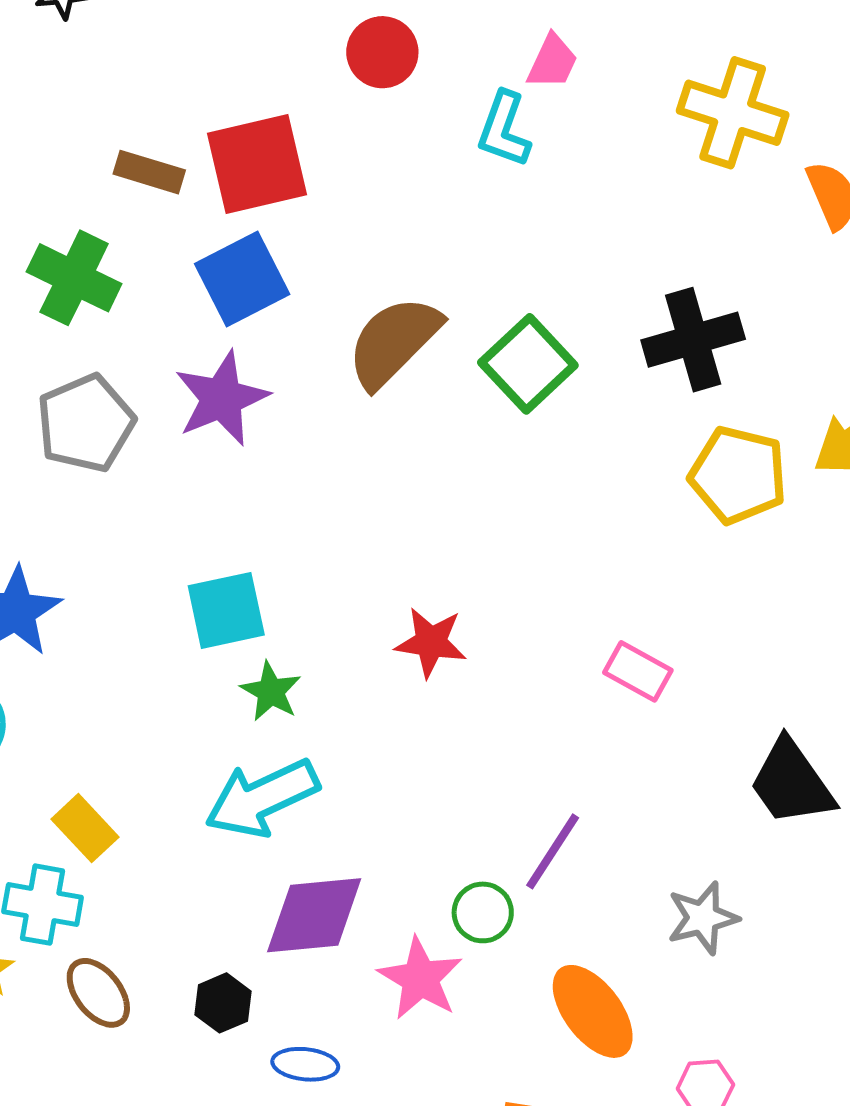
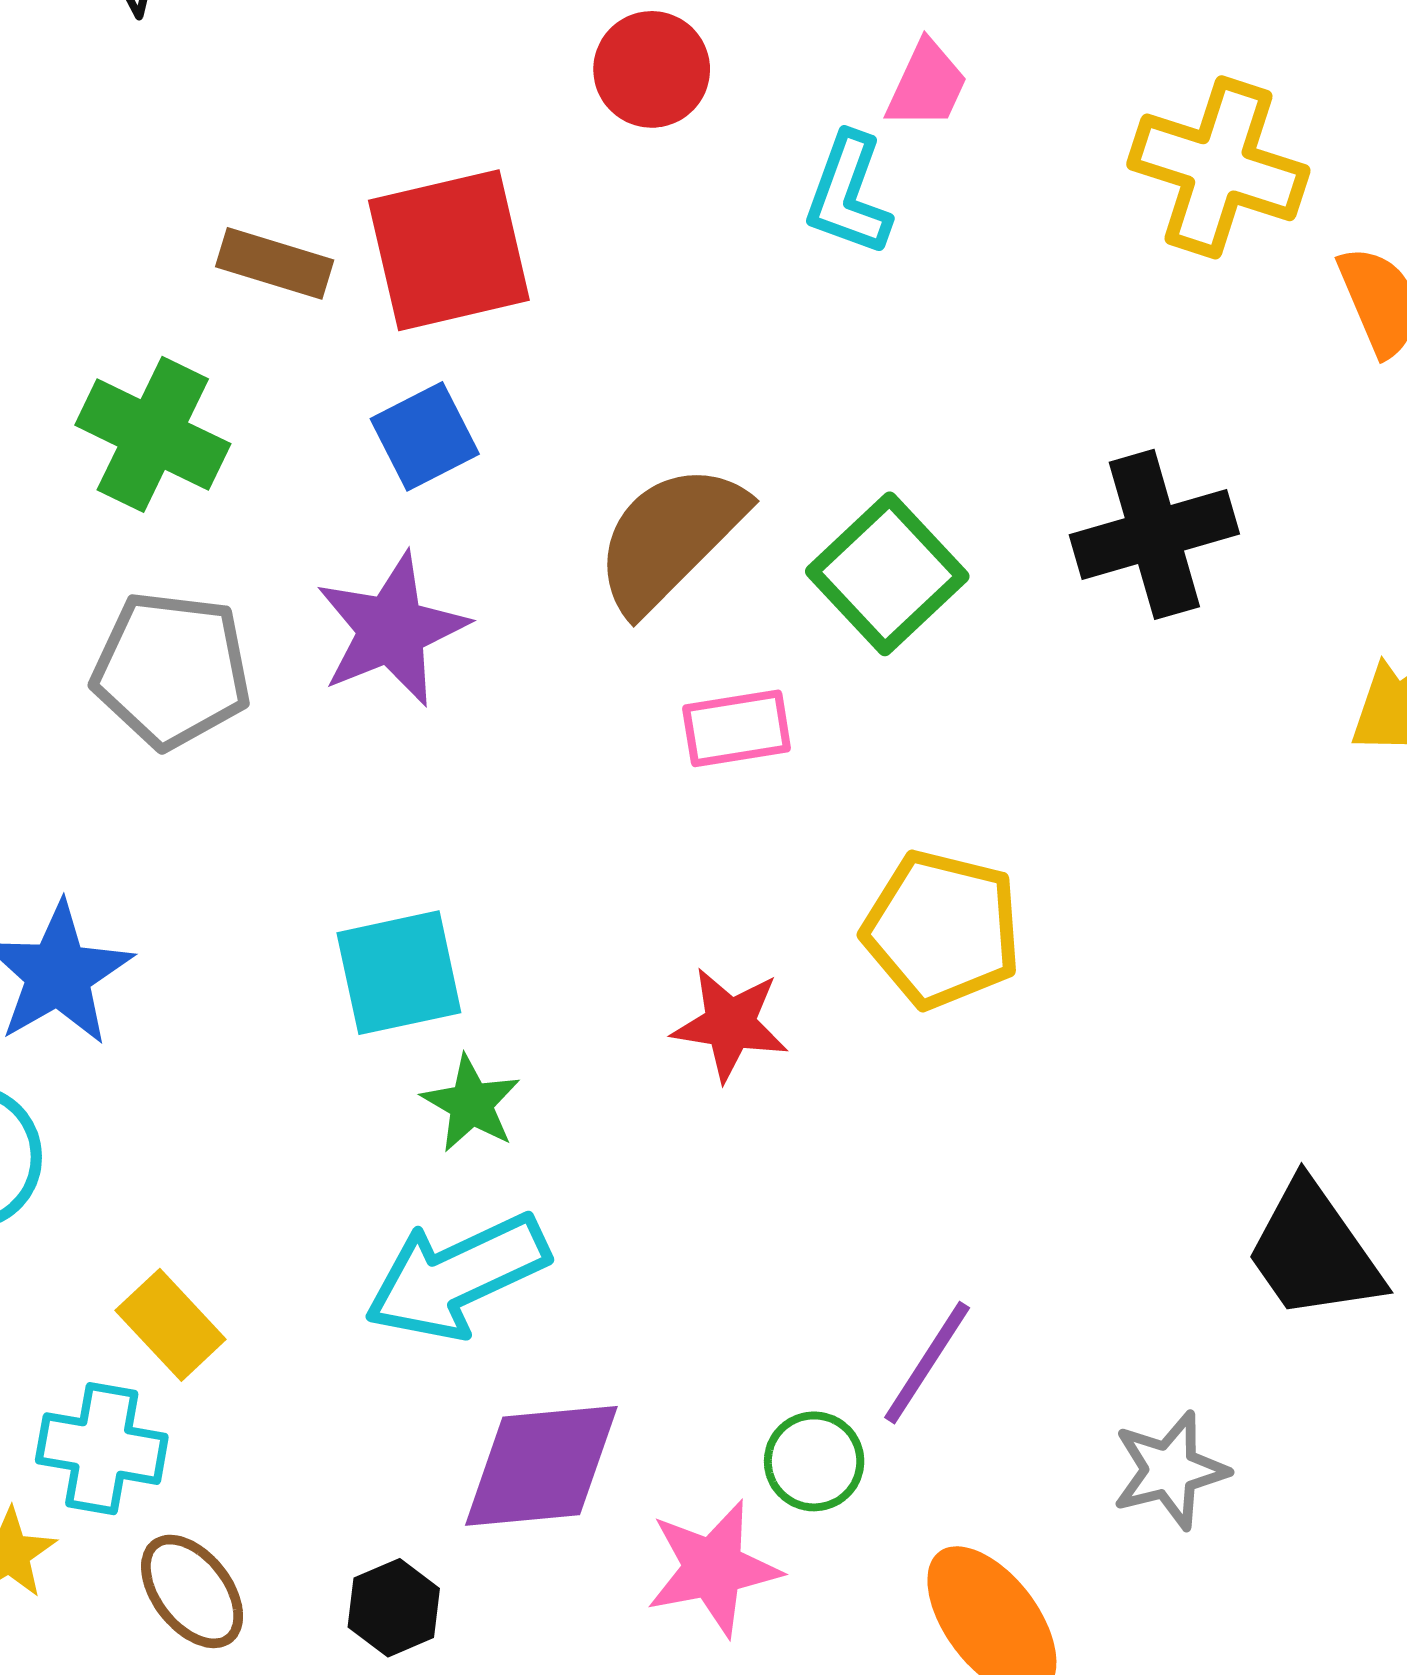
blue square: (242, 279) -> (425, 436), size x0.7
gray pentagon: (86, 423) -> (172, 670), turned 30
yellow pentagon: (738, 475) -> (942, 929), moved
pink rectangle: (638, 671) -> (737, 728), moved, turned -38
pink star: (420, 978) -> (713, 1568), turned 30

